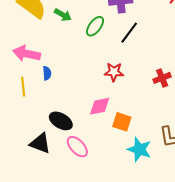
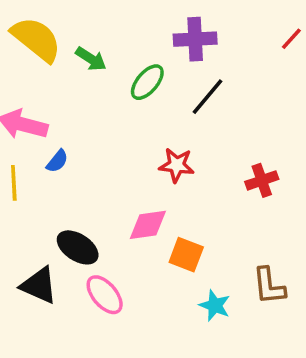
blue semicircle: (47, 73) -> (57, 161), turned 40
cyan star: (139, 149) -> (215, 305), size x0.7

